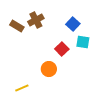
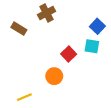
brown cross: (36, 20) -> (46, 13), moved
blue square: (73, 24) -> (97, 26), moved

